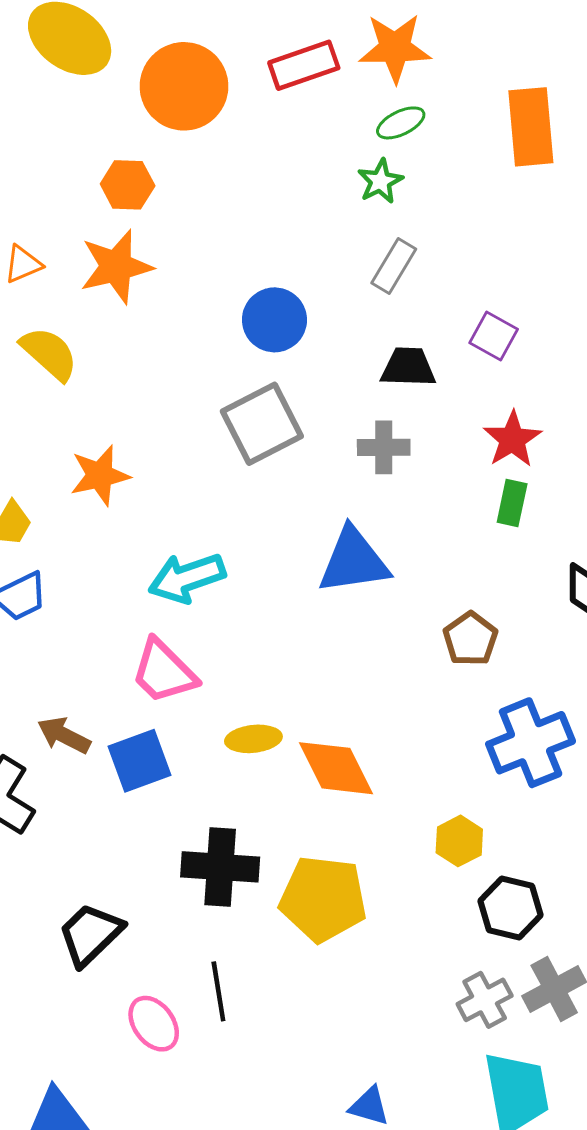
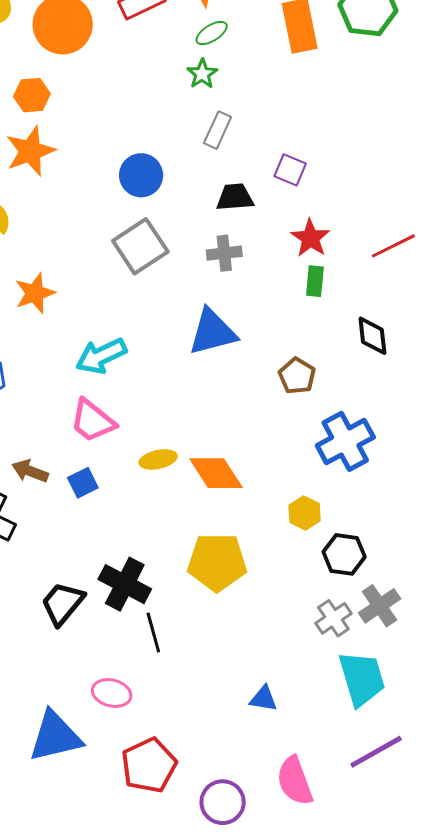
blue square: (139, 761) -> (83, 483), size x0.7
black cross: (220, 867) -> (125, 584), moved, turned 30
pink ellipse: (154, 1024) -> (112, 693), moved, turned -33

